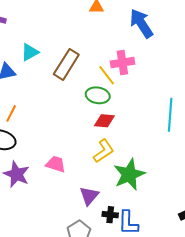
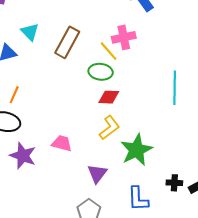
cyan triangle: (30, 52) -> (30, 32), turned -42
black cross: (110, 215) -> (174, 183), moved

